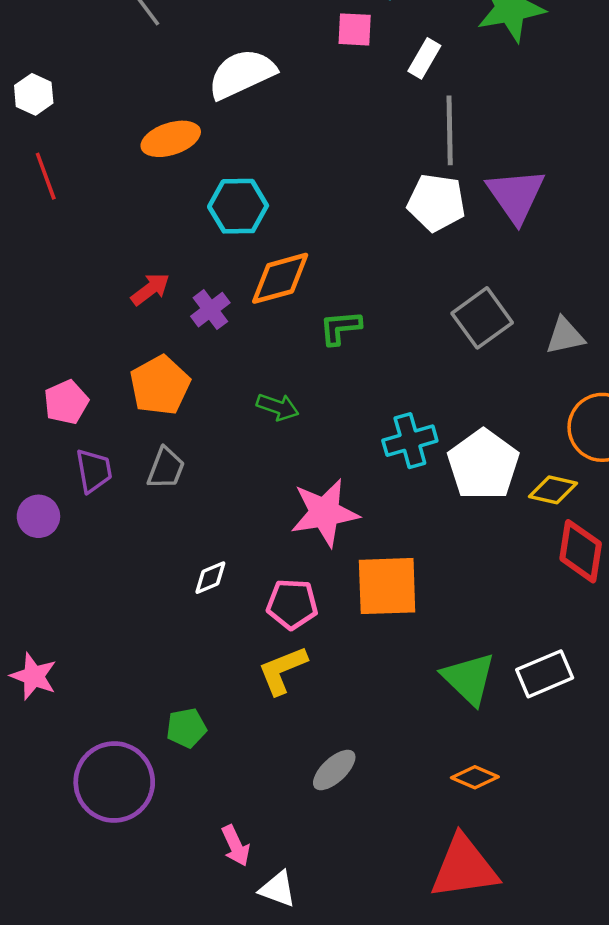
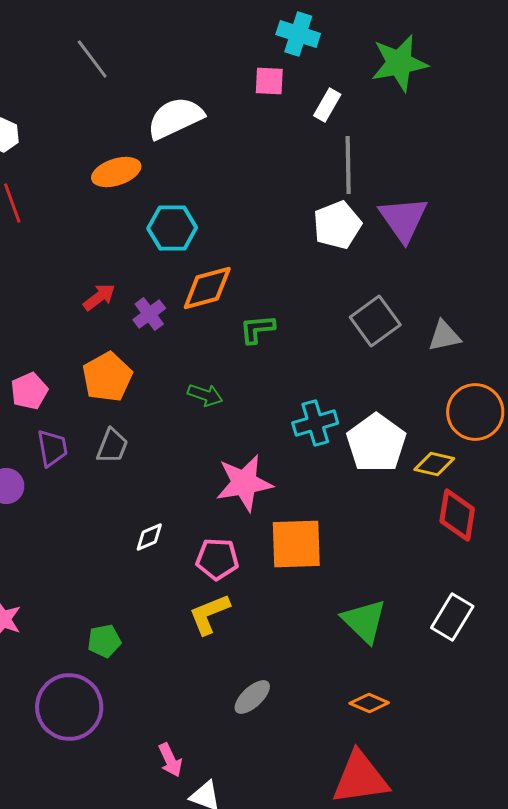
white pentagon: (436, 203) -> (337, 225), turned -30
white rectangle: (545, 674) -> (452, 617), moved, turned -36
green pentagon: (186, 728) -> (104, 641), moved

